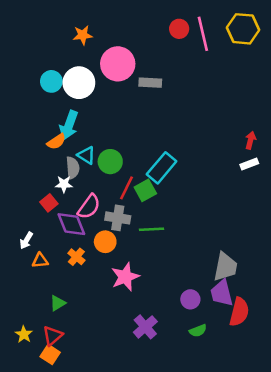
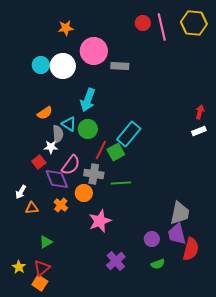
cyan arrow: (69, 125) -> (88, 100), moved

